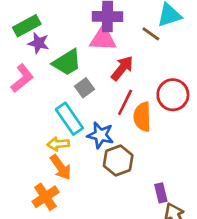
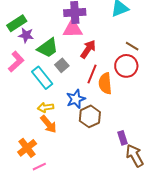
brown line: (151, 34) -> (132, 46), moved
cyan rectangle: (69, 119) -> (42, 78), moved
blue star: (100, 135) -> (76, 99), turned -30
orange cross: (45, 197) -> (27, 148), moved

